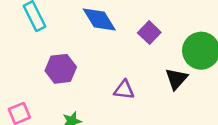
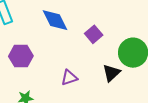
purple triangle: (124, 90) -> (69, 78), turned -30

